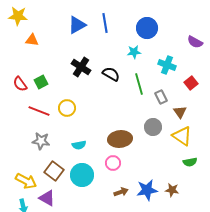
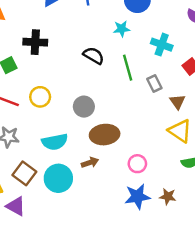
black cross: (81, 67) -> (35, 42), moved, turned -30
gray circle: (153, 127) -> (84, 107), moved
cyan semicircle: (79, 145) -> (55, 142), size x1.5
pink circle: (113, 163) -> (137, 164), moved
brown arrow: (121, 192) -> (90, 162), moved

